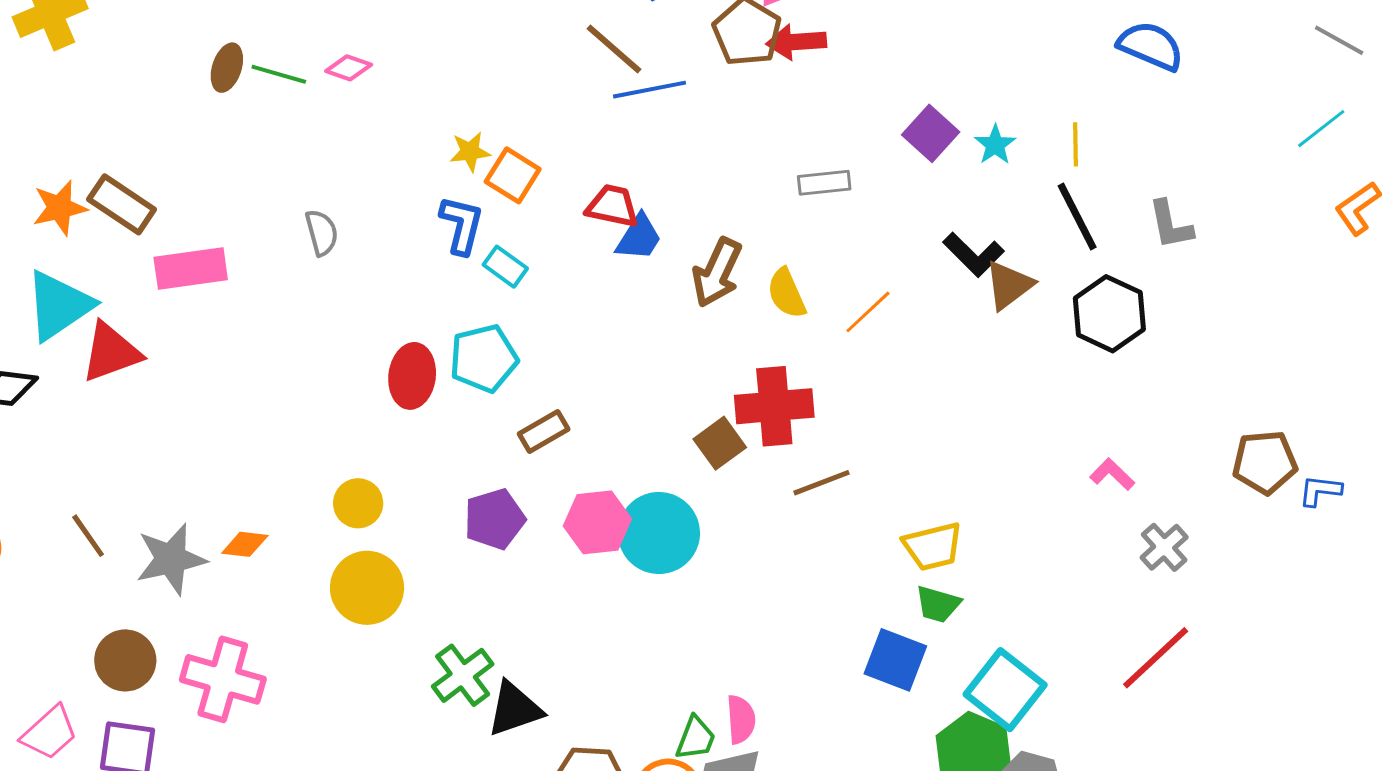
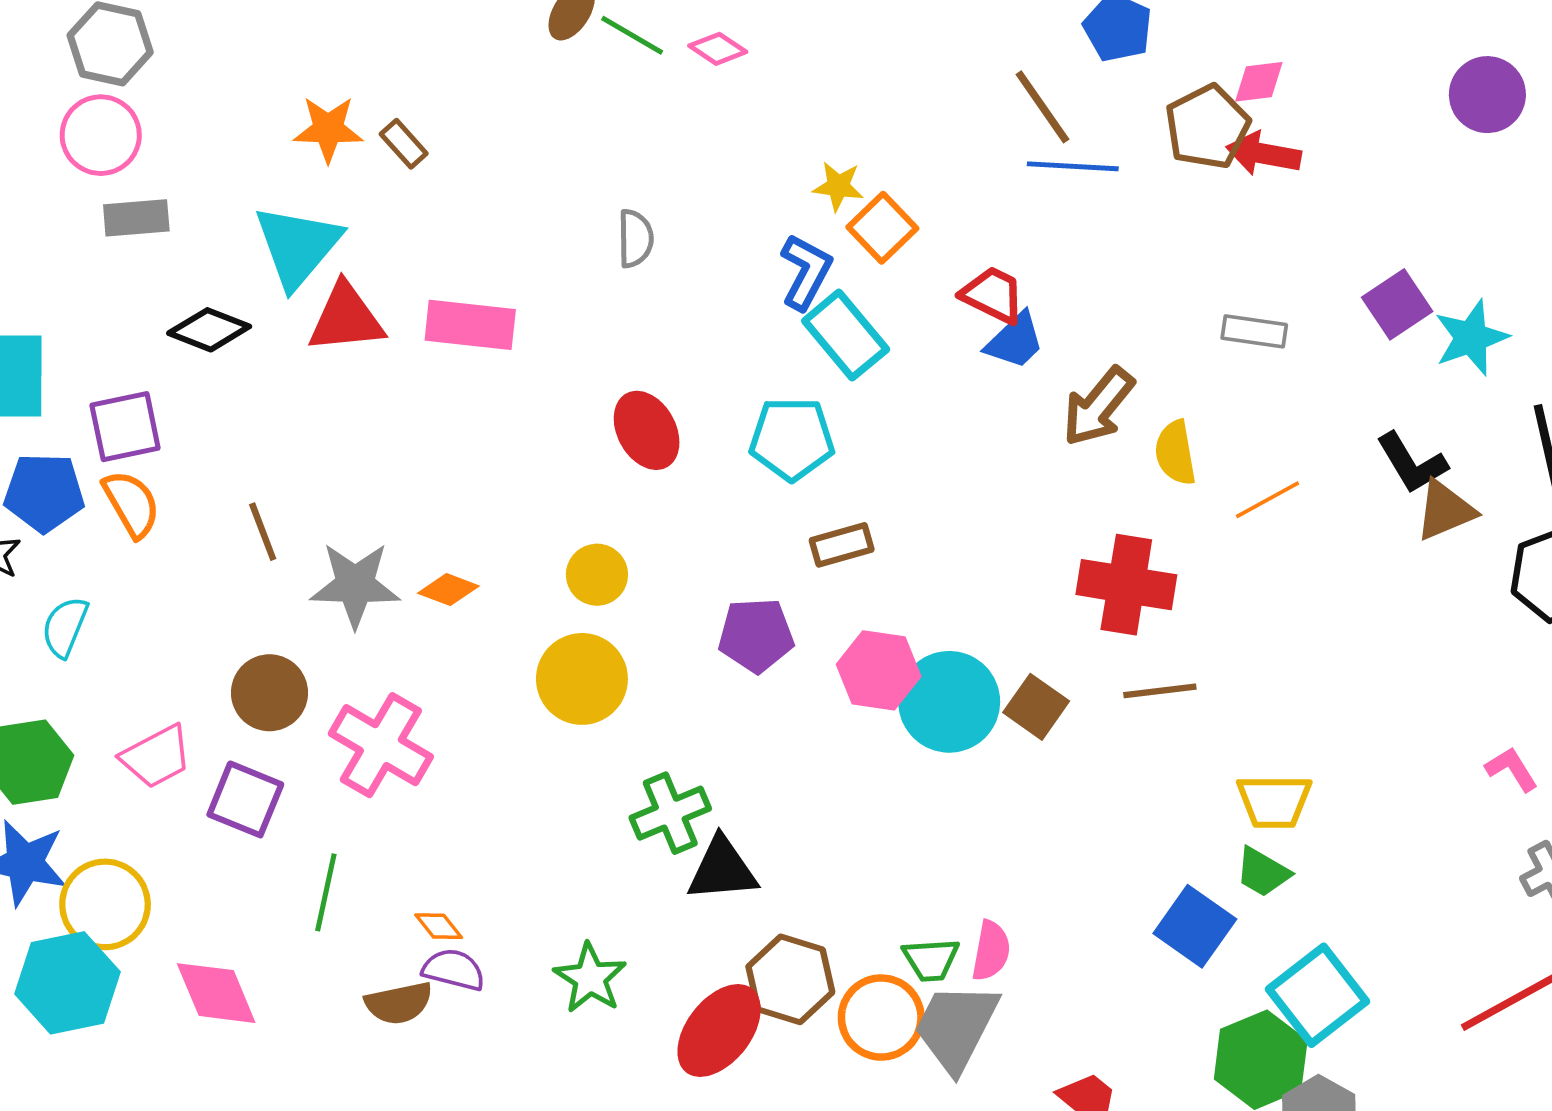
cyan star: (995, 145) -> (1471, 338), size x1.5
brown rectangle: (122, 204) -> (404, 144), size x0.6
cyan rectangle: (505, 267) -> (846, 335), size x1.6
pink rectangle: (191, 268) -> (470, 325), moved
cyan triangle: (59, 305) -> (298, 246), turned -30
red ellipse: (412, 376) -> (647, 430), moved, turned -50
brown square: (720, 443) -> (1036, 707), moved, turned -33
green trapezoid: (696, 738) -> (931, 960), turned 51

